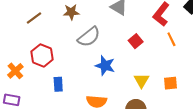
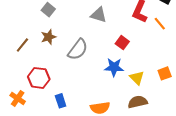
brown star: (71, 12) -> (48, 37), moved
orange line: (171, 39) -> (160, 24), moved
blue star: (105, 66) -> (114, 67), moved

